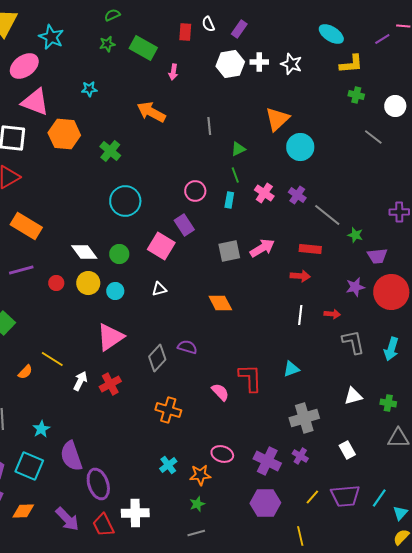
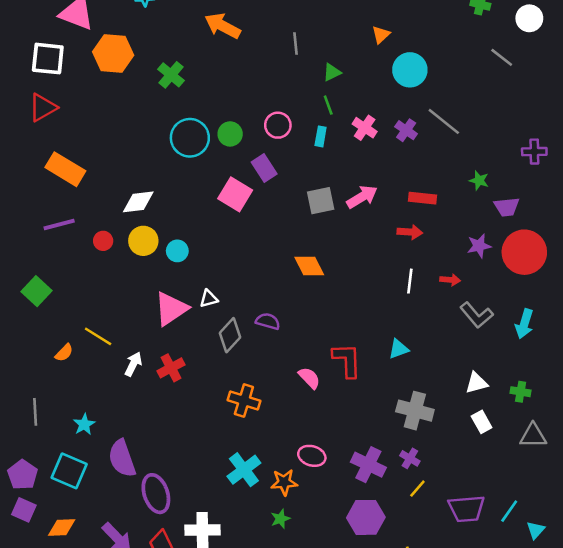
orange triangle: (277, 119) -> (381, 35), size x0.6
gray line: (327, 215) -> (444, 121), moved
white diamond: (84, 252) -> (138, 202), turned -60
green circle: (119, 254) -> (230, 134), moved
white triangle: (159, 289) -> (209, 299), moved
gray L-shape: (353, 342) -> (477, 315), turned 152
gray cross: (304, 418) -> (415, 411), turned 32
white rectangle: (347, 450) -> (482, 422), moved
cyan cross: (168, 465) -> (244, 470), size x1.5
yellow line: (312, 497) -> (417, 489), moved

